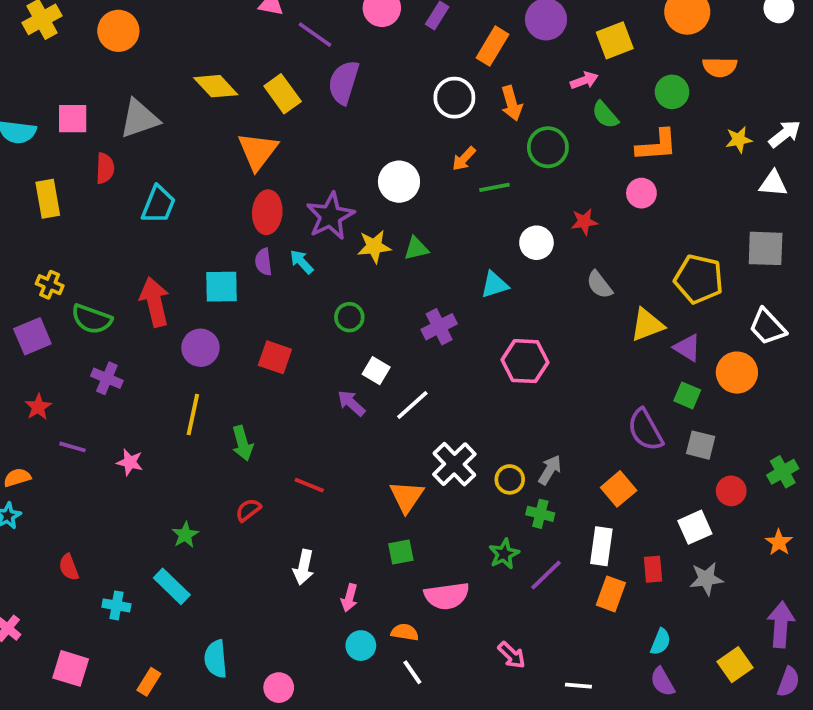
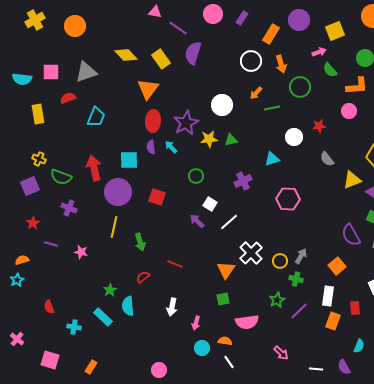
red semicircle: (105, 168) -> (68, 98), turned -112
purple circle: (200, 348) -> (118, 192), size x1.4
cyan semicircle: (216, 659) -> (128, 306), moved
purple semicircle: (662, 682) -> (344, 367), moved

